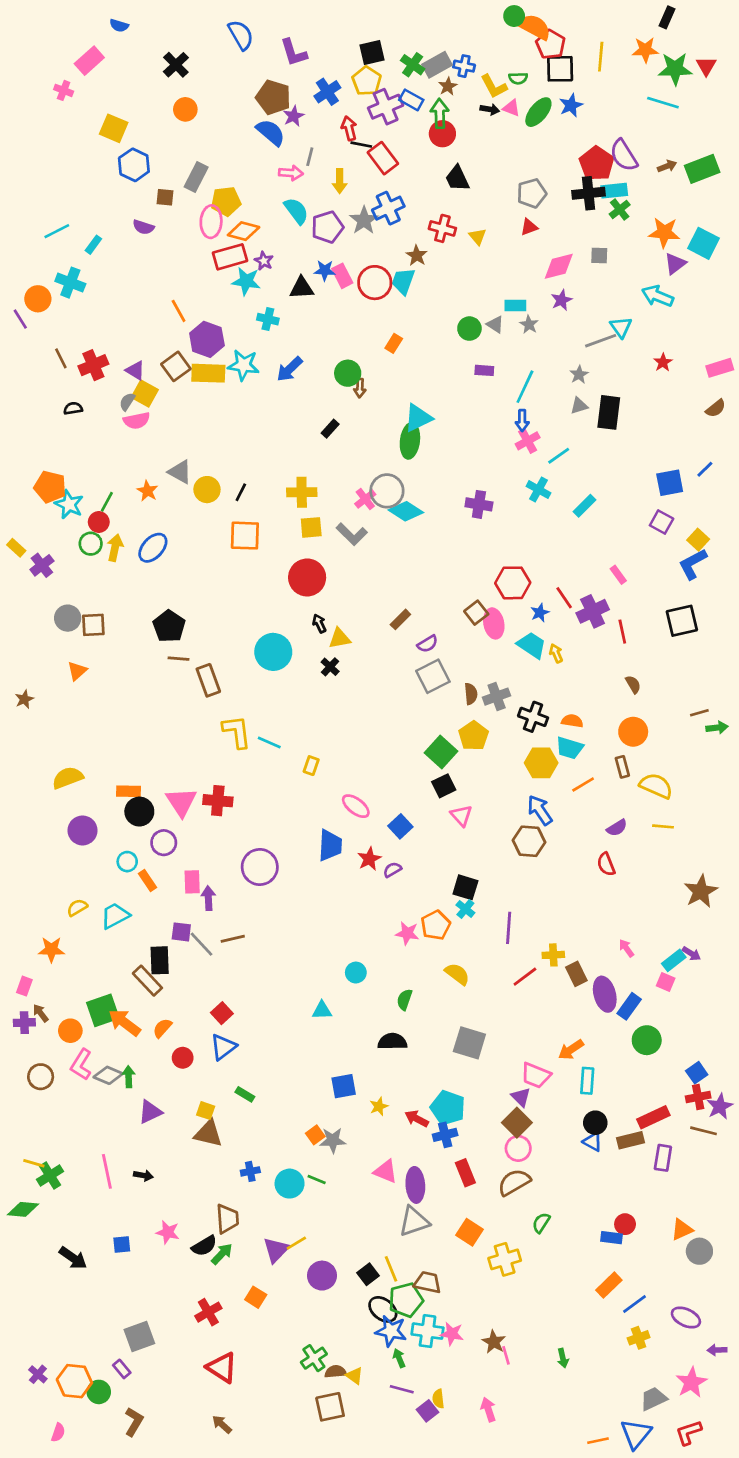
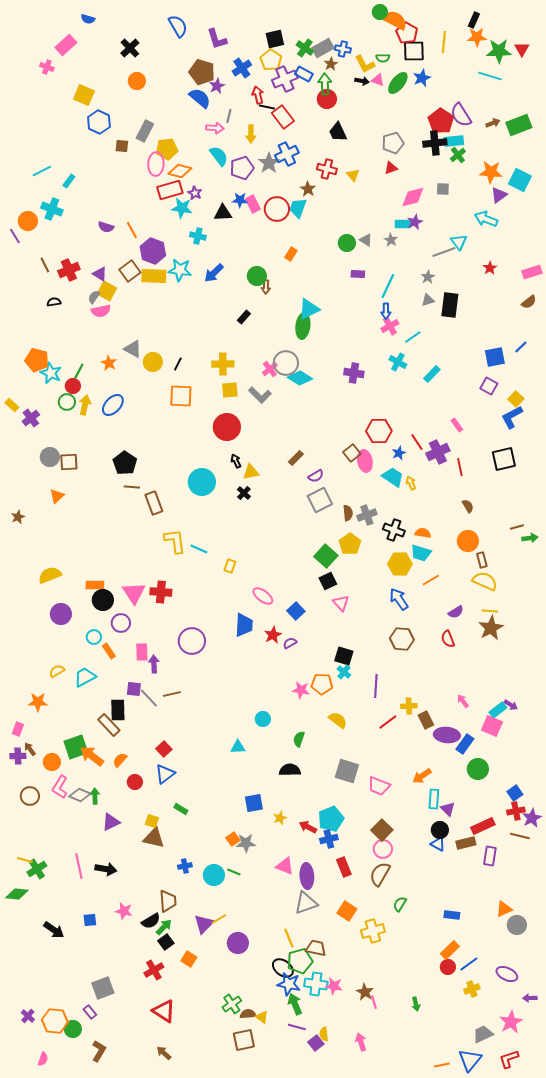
black rectangle: (667, 17) -> (474, 20), moved
purple semicircle: (143, 227) -> (106, 227), moved
cyan rectangle: (515, 306) -> (403, 224), moved
brown rectangle: (622, 767) -> (482, 560), moved
brown hexagon: (529, 841) -> (402, 639), moved
brown star: (701, 891) -> (491, 628), moved
orange pentagon: (436, 925) -> (322, 684), turned 30
pink square: (666, 982) -> (492, 726), size x1.5
purple ellipse: (605, 994) -> (447, 735), turned -70
pink trapezoid: (536, 1075) -> (379, 786), moved
purple triangle: (521, 1097) -> (448, 809), moved
cyan pentagon: (448, 1108) -> (331, 819), turned 30
black arrow: (143, 1175) -> (106, 869), size x1.5
brown semicircle: (514, 1182) -> (380, 874), turned -30
red circle: (625, 1224) -> (448, 967), moved
black square: (368, 1274) -> (166, 942), moved
green arrow: (399, 1358) -> (295, 1004), size x1.5

